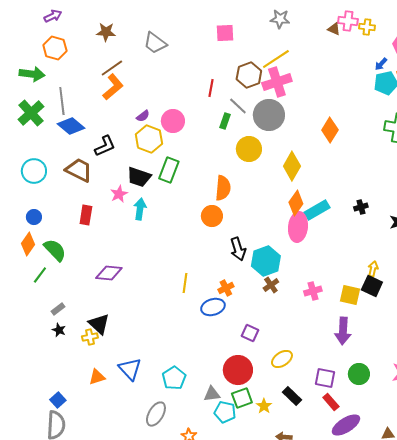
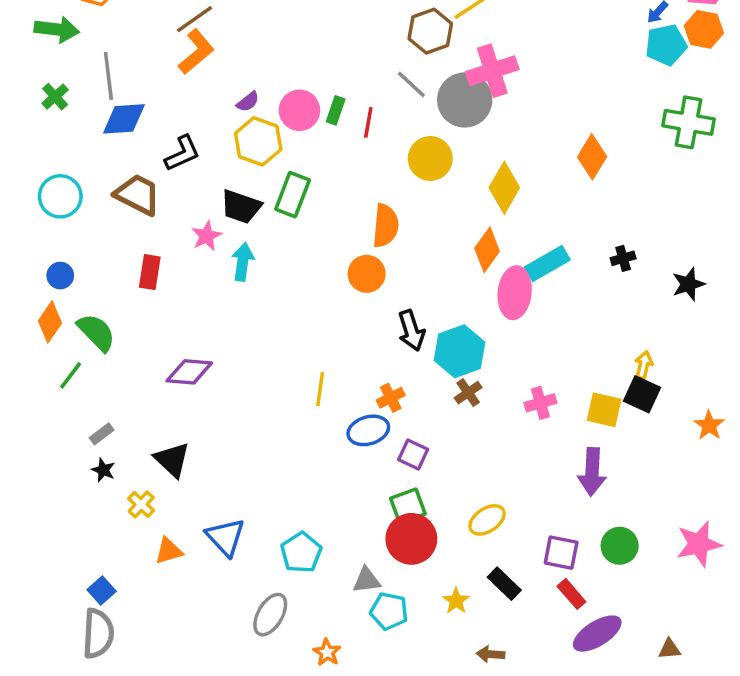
pink cross: (277, 82) -> (492, 71), moved
red line: (211, 88) -> (368, 122), moved
green cross: (31, 113) -> (55, 97), size x0.6
green rectangle: (225, 121) -> (336, 110), moved
blue diamond: (71, 126) -> (124, 119), turned -44
orange diamond: (330, 130) -> (592, 157), moved
orange diamond: (296, 203) -> (487, 250), moved
purple square: (250, 333) -> (413, 455), moved
yellow cross: (90, 337) -> (141, 504), moved, turned -35
green square: (242, 398) -> (408, 506), moved

